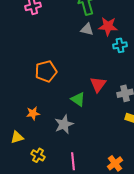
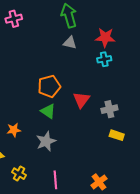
red star: (108, 26) -> (105, 37), moved
orange pentagon: (46, 71) -> (49, 86), moved
green triangle: (78, 99) -> (48, 111), moved

